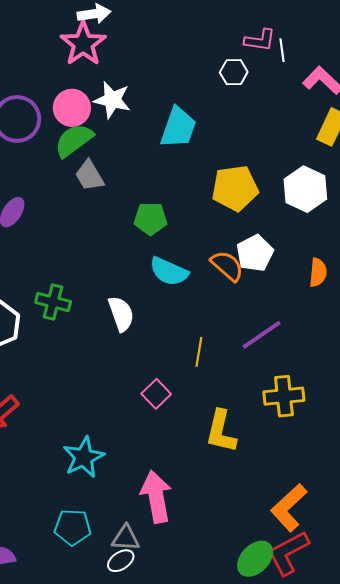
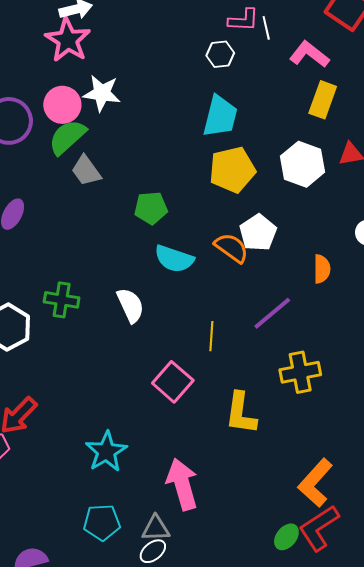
cyan trapezoid: (178, 127) -> (220, 116), moved
orange semicircle: (318, 272) -> (322, 269), moved
pink square: (156, 394) -> (173, 382), size x1.4
green ellipse: (255, 559) -> (286, 537), size x0.7

